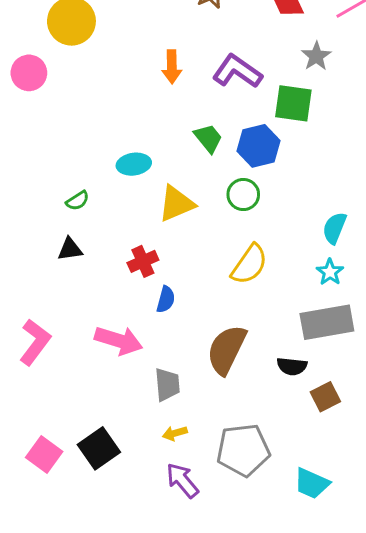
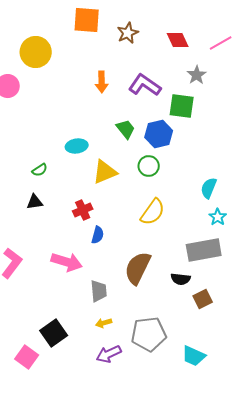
cyan star: (330, 272) -> (218, 217), moved
pink square: (44, 455) -> (27, 357), moved
purple arrow: (182, 480) -> (109, 354), turned -75

